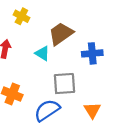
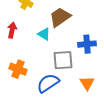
blue cross: (92, 53) -> (87, 44), moved

